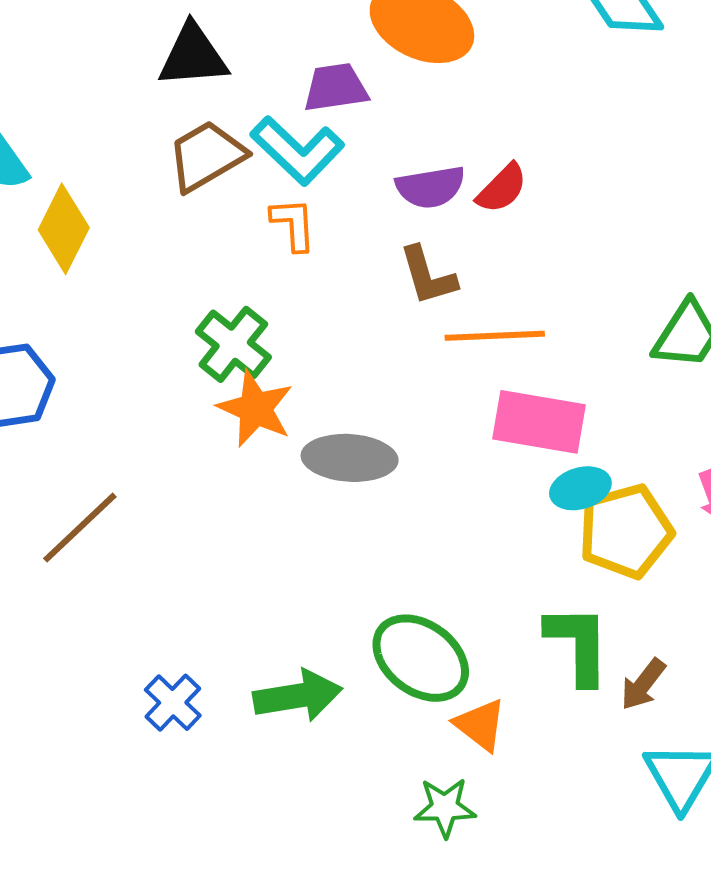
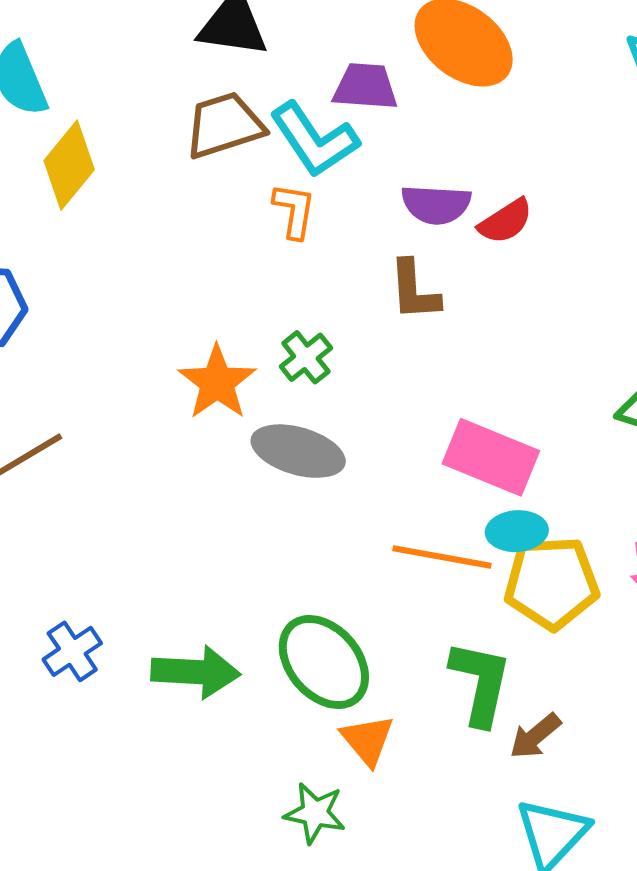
orange line: (495, 336) -> (442, 557), moved
green cross: (233, 344) -> (306, 357), moved, size x0.7

